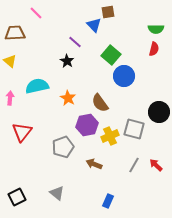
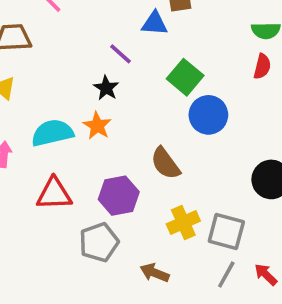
blue triangle: (94, 25) -> (155, 23), turned -42
orange star: (68, 98) -> (97, 126), moved
purple hexagon: (87, 125) -> (119, 196), moved
gray square: (134, 129) -> (226, 231), moved
red triangle: (22, 132) -> (54, 194), moved, turned 50

